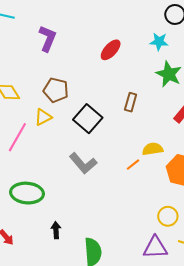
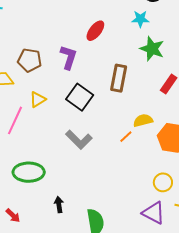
purple L-shape: (48, 38) -> (69, 57), moved
brown pentagon: (56, 90) -> (30, 60), moved
brown rectangle: (131, 102) -> (119, 78), size x1.5
purple triangle: (155, 248) -> (154, 213), turned 35

